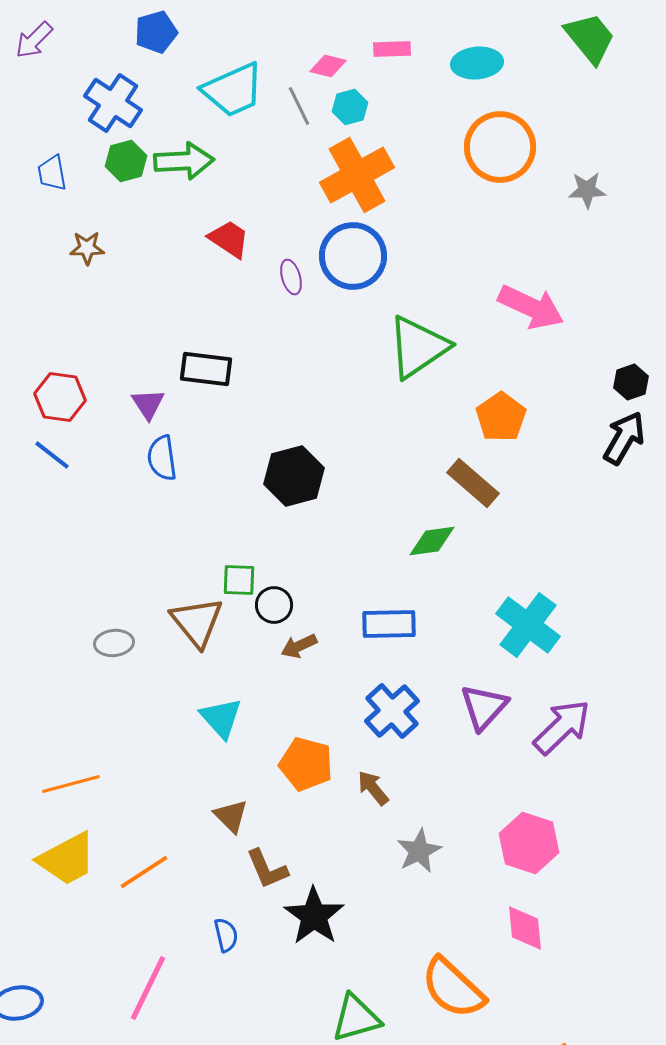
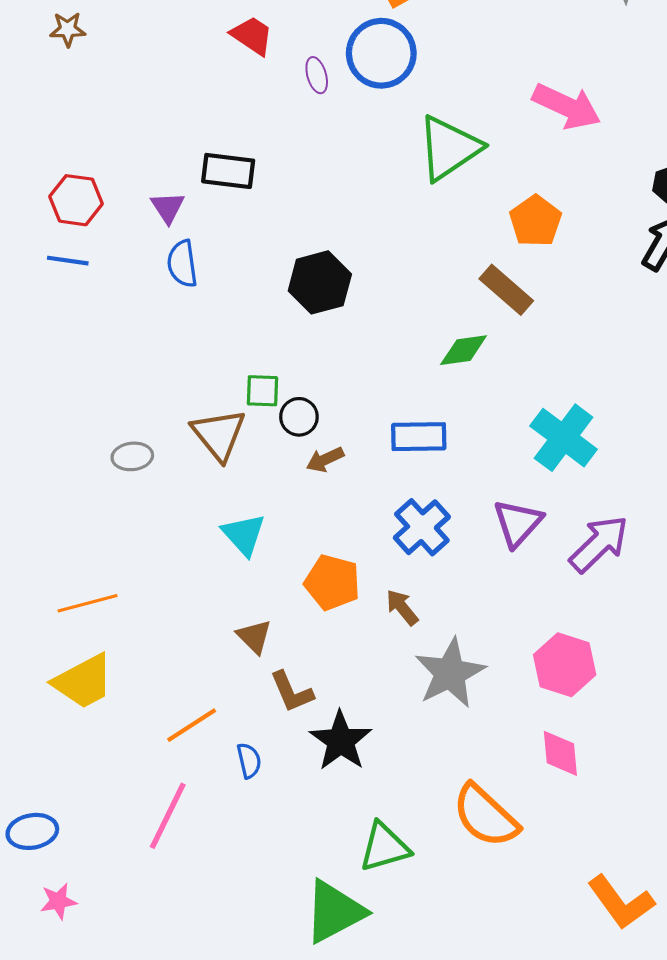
brown star: (87, 248) -> (68, 29), moved
blue line: (52, 455) -> (68, 261), turned -30
gray star: (419, 851) -> (450, 673), size x1.5
orange line: (144, 872) -> (192, 725), moved

